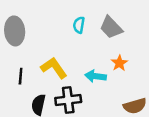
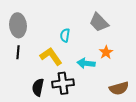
cyan semicircle: (79, 25) -> (65, 35), moved
black line: (21, 76) -> (18, 52), moved

